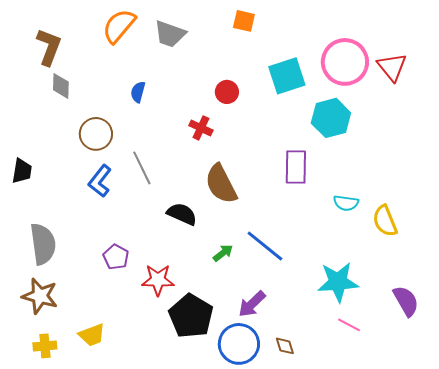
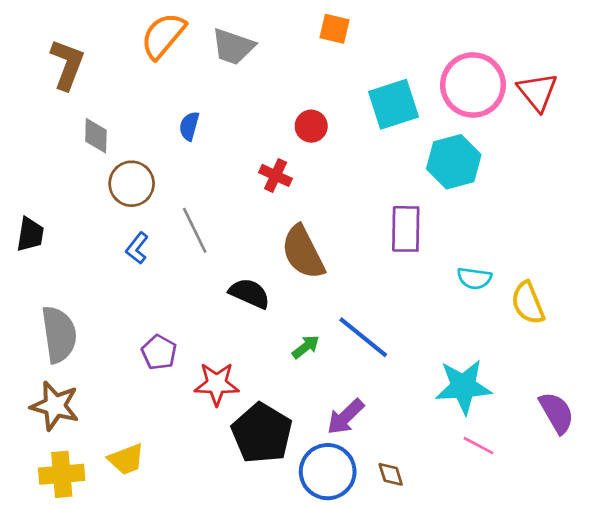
gray diamond: (61, 86) -> (96, 136), moved
blue L-shape: (100, 181) -> (137, 248), size x0.7
yellow cross: (45, 346) -> (62, 474), size x1.4

